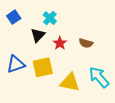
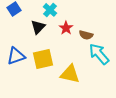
red star: (60, 43) -> (66, 28), moved
cyan arrow: (99, 77) -> (99, 54), moved

